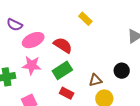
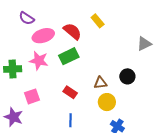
red semicircle: (63, 45) -> (72, 31), moved
green rectangle: (62, 70) -> (69, 56), moved

